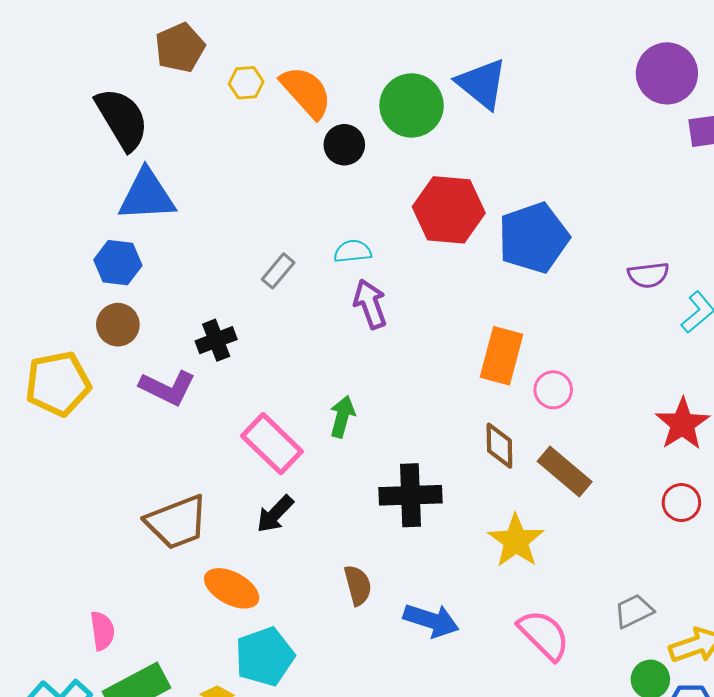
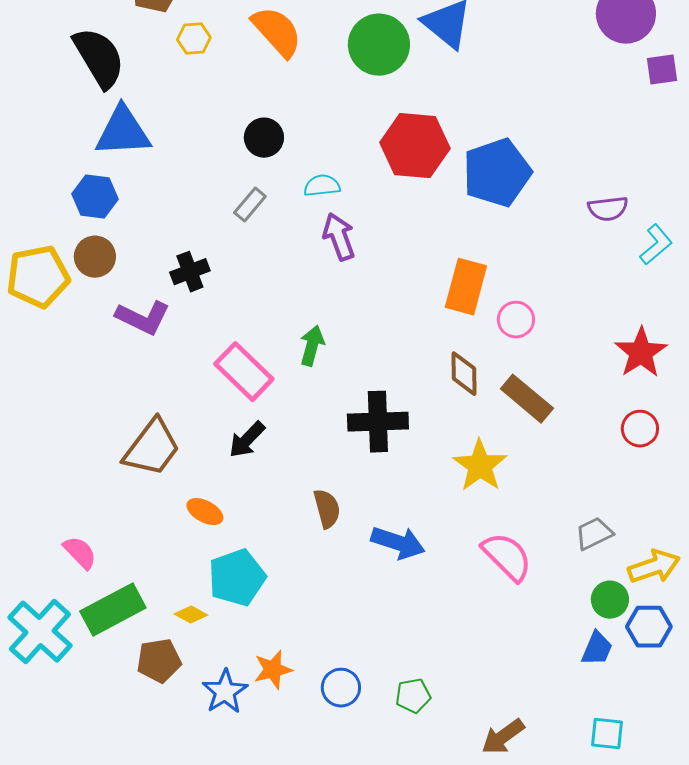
yellow hexagon: (246, 83) -> (194, 39), moved
black circle: (344, 145) -> (264, 138), moved
yellow pentagon: (58, 384) -> (38, 277), moved
brown trapezoid: (177, 522) -> (152, 448), turned -32
orange ellipse: (232, 588) -> (205, 512), size x0.7
pink semicircle: (102, 631) -> (80, 553), turned -36

